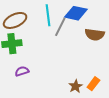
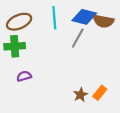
gray line: (60, 27) -> (78, 38), moved
brown semicircle: (95, 35) -> (103, 21), moved

